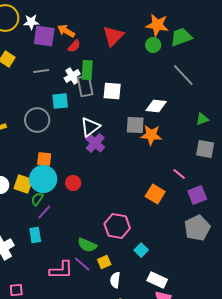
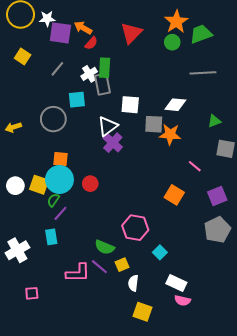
orange star: (157, 25) -> (176, 22), turned 30
gray line: (41, 71) -> (57, 69), turned -42
gray line: (183, 75) -> (203, 73), turned -50
white square: (112, 91) -> (130, 105), moved
green triangle: (202, 119) -> (214, 121), moved
pink line: (179, 174) -> (195, 166), moved

